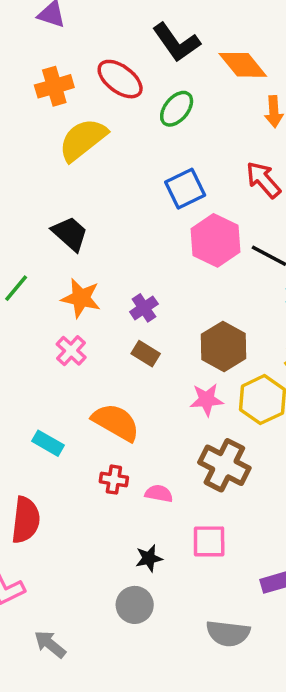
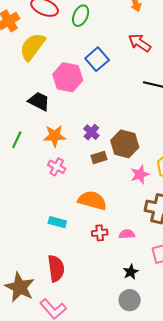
pink hexagon: (216, 240) -> (68, 77), moved
brown hexagon: (224, 346) -> (125, 144), moved
brown rectangle: (146, 354) -> (99, 158), turned -35

